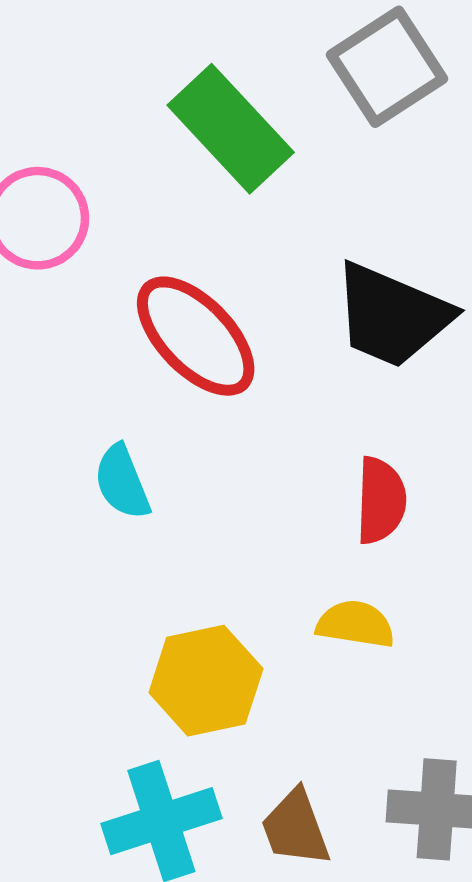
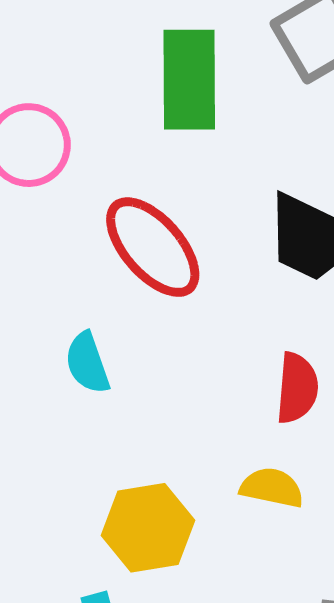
green rectangle: (231, 129) -> (189, 80), turned 40

